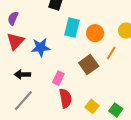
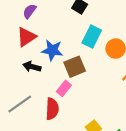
brown square: (89, 64) -> (75, 67), moved
black arrow: (22, 74) -> (32, 67), moved
red semicircle: (65, 98) -> (52, 109), moved

